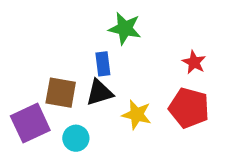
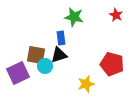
red star: (194, 62) -> (116, 15), moved
yellow star: (137, 115) -> (86, 84), moved, turned -30
cyan circle: (76, 138) -> (45, 66), moved

